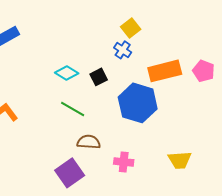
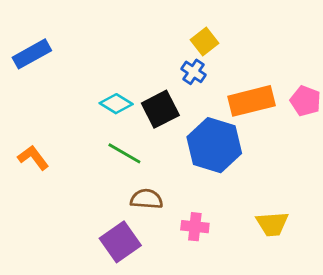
black square: (99, 77) -> (160, 109), size x1.5

